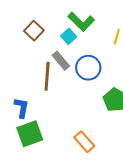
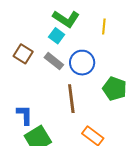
brown square: (34, 31) -> (23, 54), moved
brown line: (47, 76) -> (71, 99), moved

